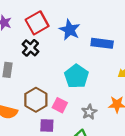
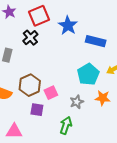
cyan pentagon: (76, 76) -> (88, 74), moved
pink square: (60, 105) -> (51, 93), turned 32

